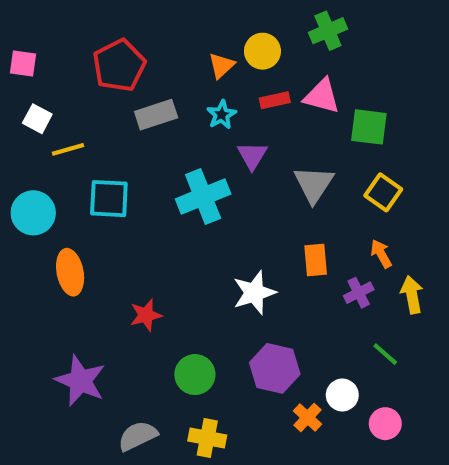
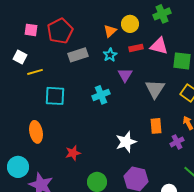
pink square: (23, 63) -> (31, 30), moved
cyan cross: (203, 196) -> (101, 95), size x0.7
cyan circle: (33, 213) -> (18, 167), moved

